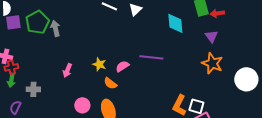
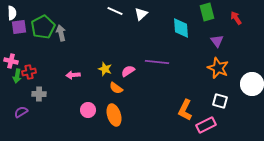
red arrow: (217, 13) -> (236, 18), moved, turned 64
red cross: (11, 67) -> (29, 72), moved
pink arrow: (67, 70) -> (73, 75), turned 64
green arrow: (11, 80) -> (17, 76), moved
white square: (196, 106) -> (220, 101), moved
purple semicircle: (15, 107) -> (21, 112), turned 32

